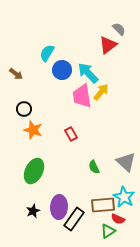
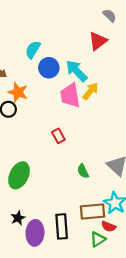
gray semicircle: (119, 29) -> (110, 16), moved
orange star: (33, 130) -> (18, 92), moved
purple ellipse: (59, 207) -> (35, 233), moved
black rectangle: (74, 219) -> (62, 226), turned -40

